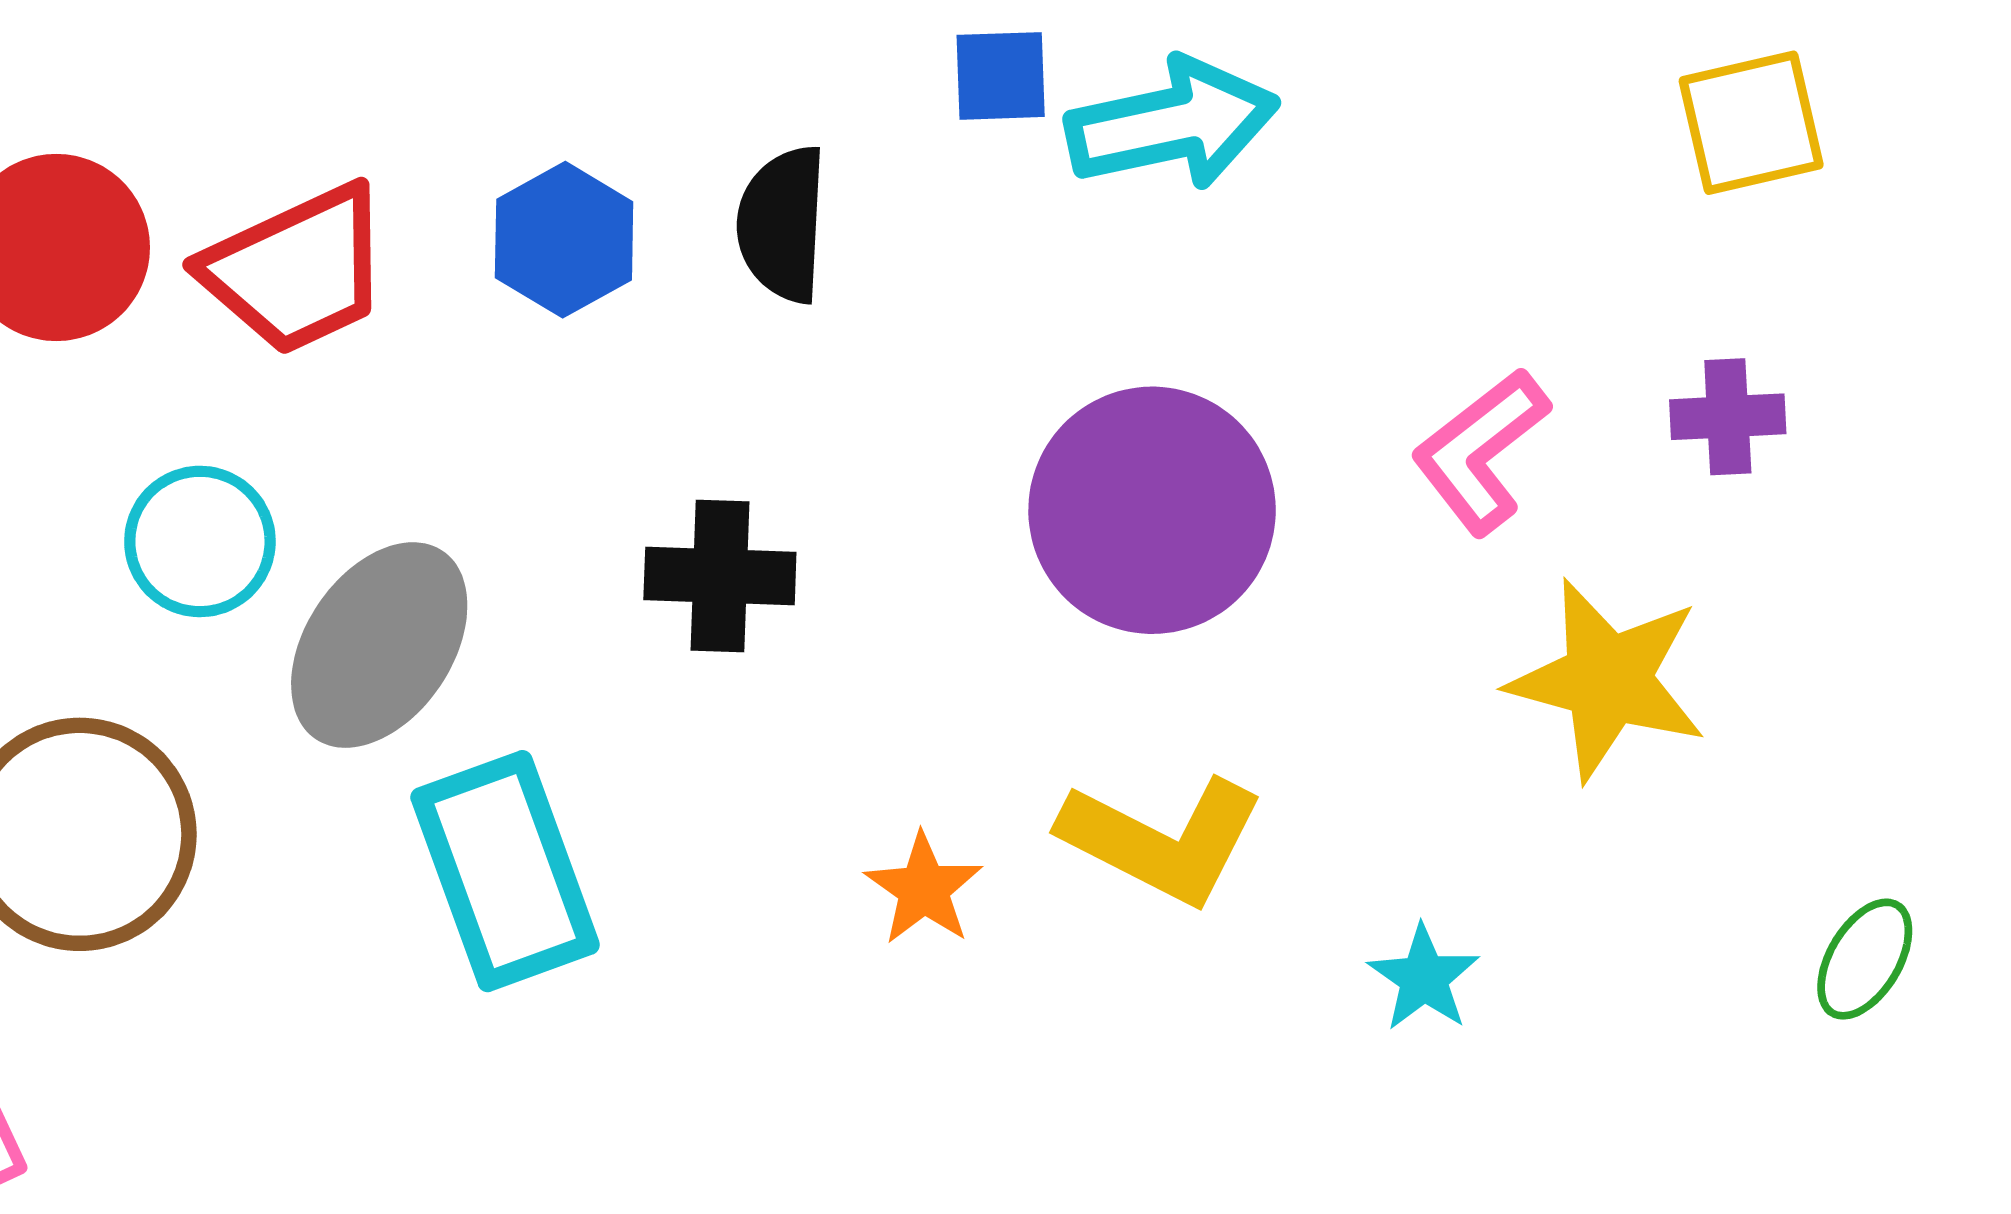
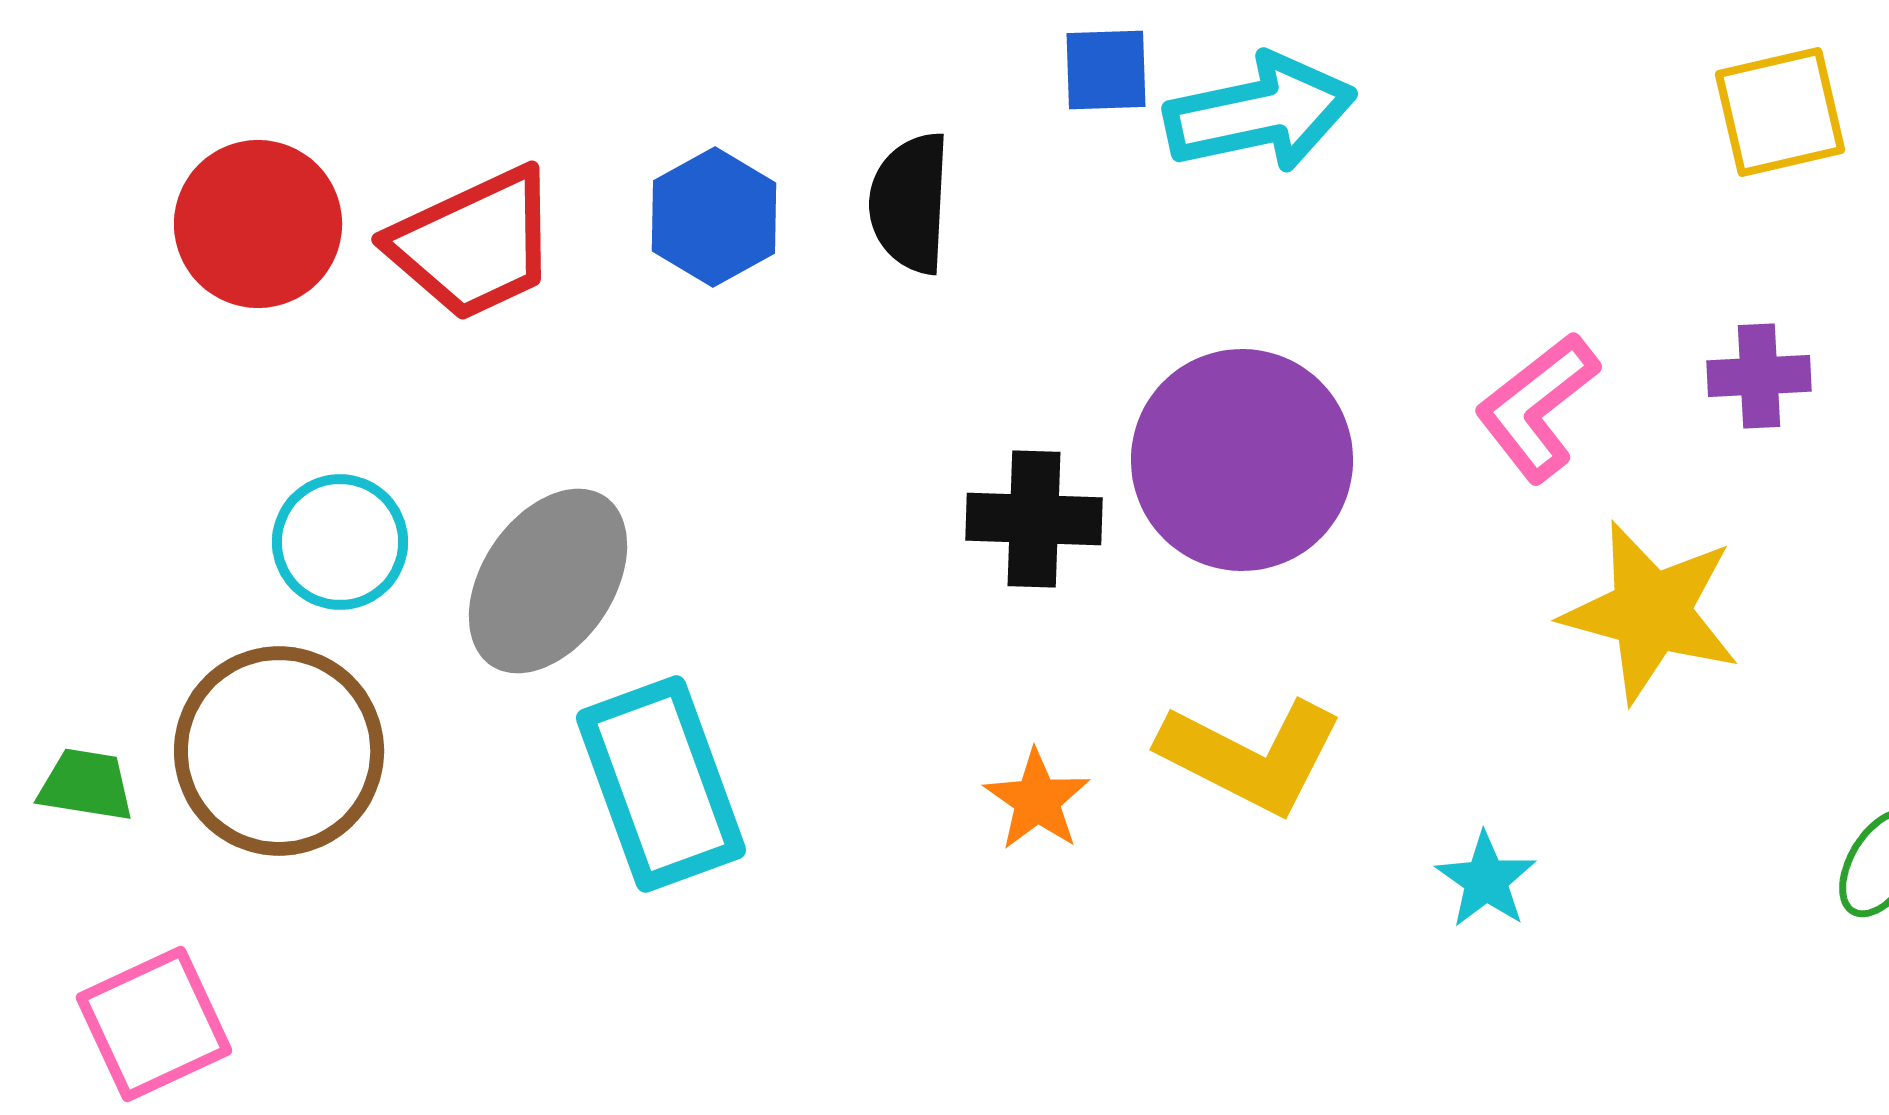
cyan circle: (200, 541) -> (340, 542), moved
black cross: (720, 576) -> (1034, 519), moved

